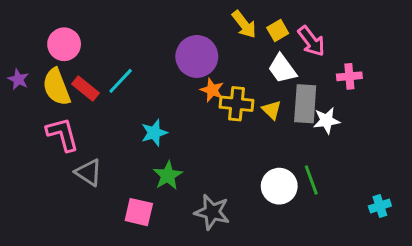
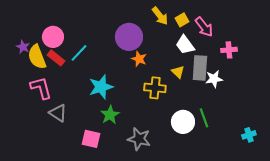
pink circle: (64, 44) -> (53, 37), moved
purple star: (18, 79) -> (23, 47), moved
yellow cross: (237, 104) -> (155, 88), moved
cyan star: (154, 133) -> (101, 87), size x1.4

